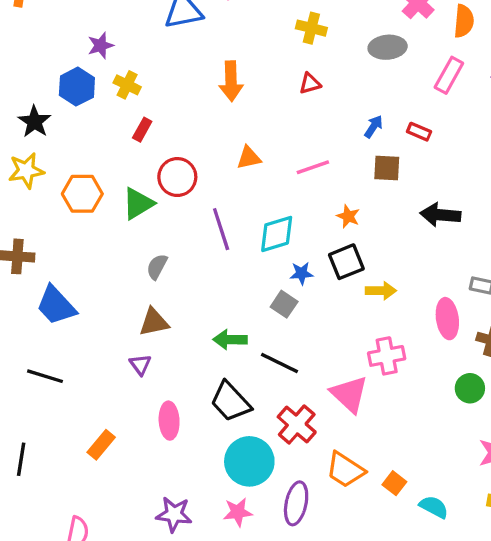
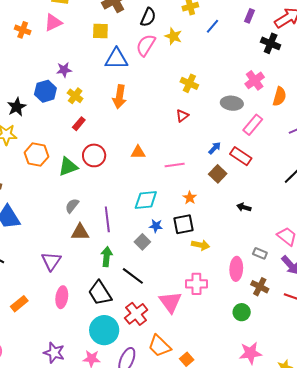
pink rectangle: (449, 75) -> (253, 125), moved
orange arrow: (231, 81) -> (119, 97), moved
red triangle: (310, 83) -> (182, 116), turned -32
red rectangle: (419, 132) -> (241, 156), size x1.5
brown square: (387, 168) -> (218, 174), turned 30
black arrow: (440, 215) -> (244, 207), size x0.6
purple line: (221, 229) -> (107, 219), moved
brown triangle: (154, 322) -> (80, 232), moved
green arrow: (230, 340) -> (107, 257), turned 84
purple triangle: (140, 365) -> (51, 261), size x1.5

